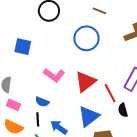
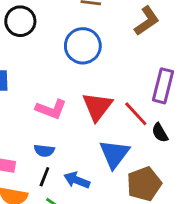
black line: (38, 119) -> (44, 177), turned 40

